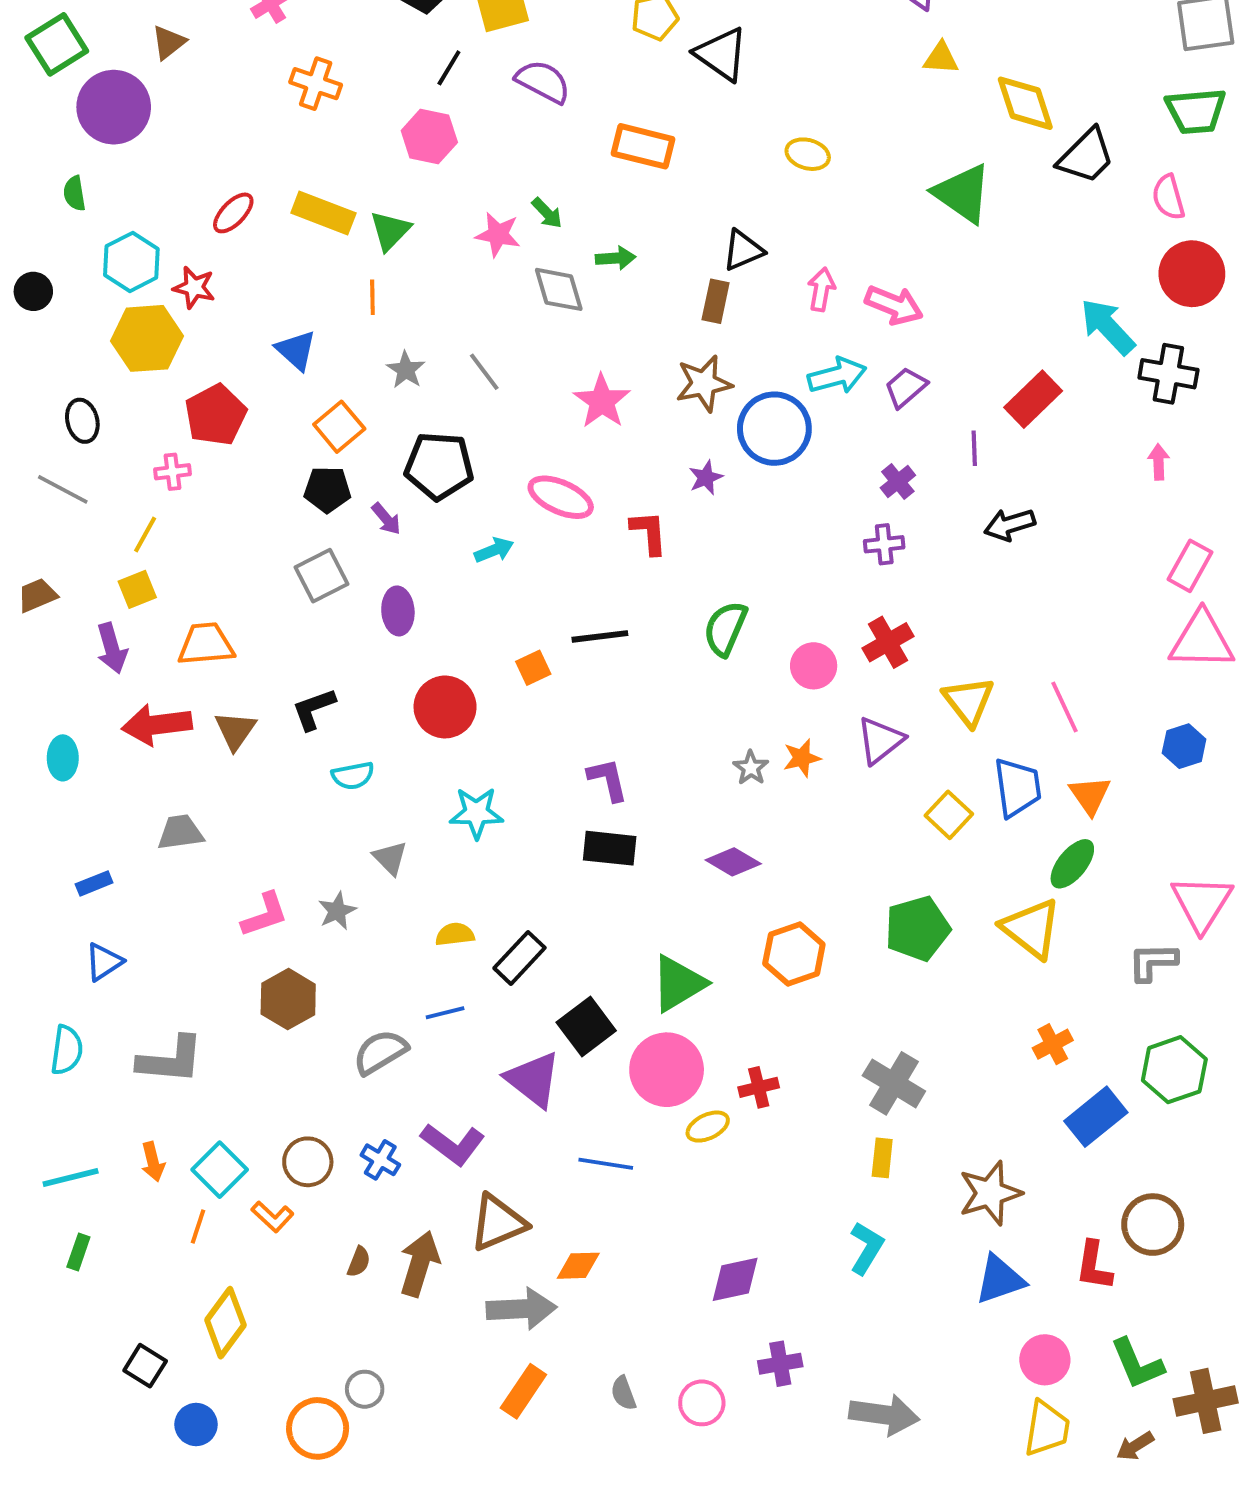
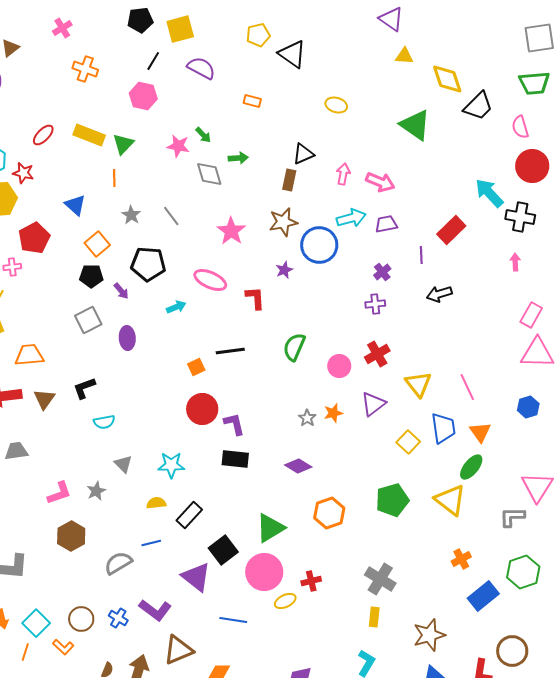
orange rectangle: (643, 146) -> (252, 101), size x0.6
purple trapezoid: (906, 387) -> (386, 224), turned 30
red circle: (445, 707) -> (202, 409), moved
cyan star: (476, 813) -> (171, 465), moved

